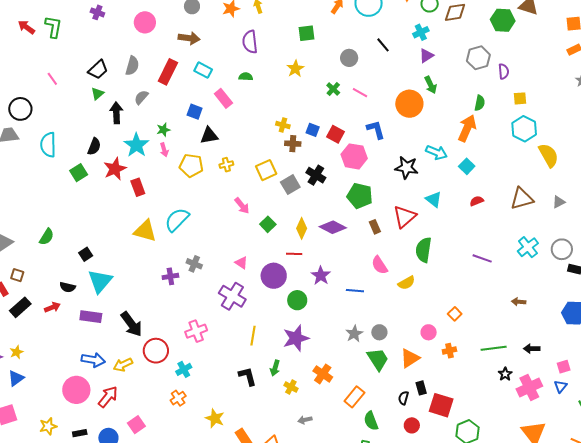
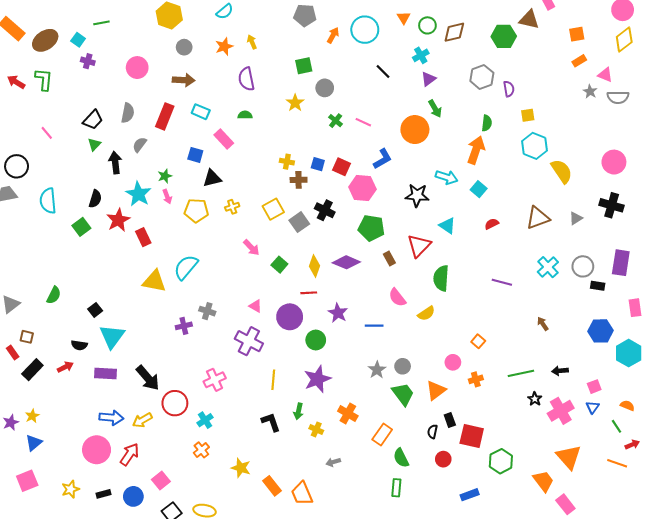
gray circle: (349, 58) -> (325, 88), moved
blue L-shape: (376, 130) -> (382, 159), turned 80
brown arrow: (519, 302) -> (543, 324), turned 56

